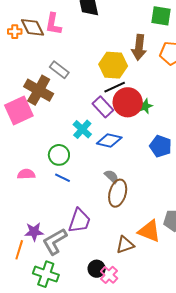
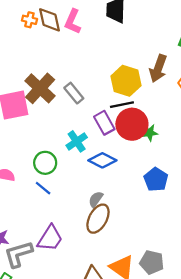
gray rectangle: (59, 70) -> (74, 93), moved
gray semicircle: (112, 176) -> (96, 199), turned -112

